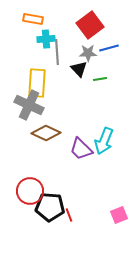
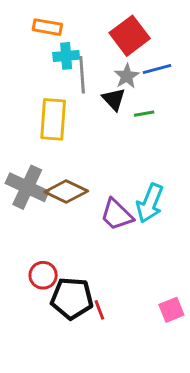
gray star: (88, 53) -> (127, 76), turned -30
gray cross: (29, 105) -> (27, 187), moved
red circle: (30, 191) -> (43, 275), size x0.7

